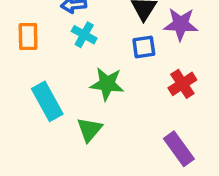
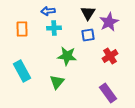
purple star: (181, 24) -> (109, 22), turned -30
cyan cross: (84, 35) -> (54, 28), turned -32
cyan rectangle: (47, 101) -> (22, 71), moved

